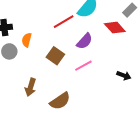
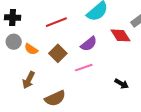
red line: (64, 22) -> (56, 22), moved
orange semicircle: (27, 40) -> (31, 49), moved, turned -80

